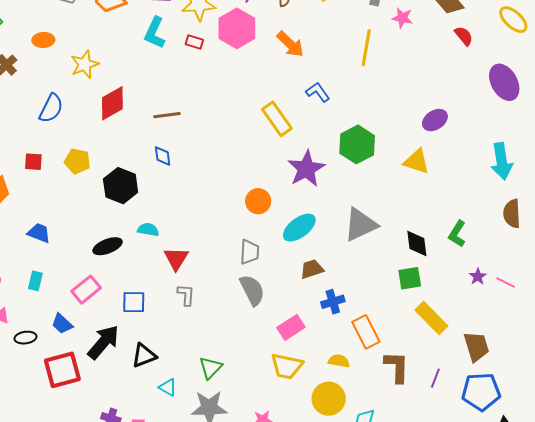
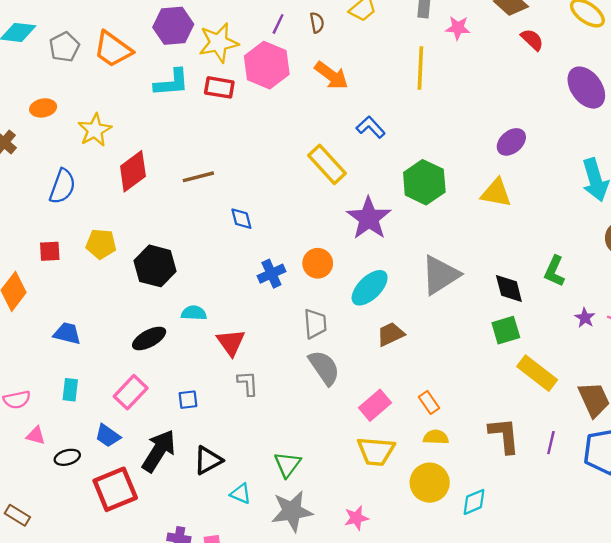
cyan L-shape: (155, 33) -> (172, 83), turned -112
red rectangle: (194, 42) -> (219, 87), size x1.4
blue diamond: (163, 156) -> (241, 219), moved
blue square: (134, 302) -> (188, 400), size x0.7
blue cross: (333, 302) -> (271, 274), moved
orange rectangle: (366, 332) -> (429, 402), moved, size x0.6

